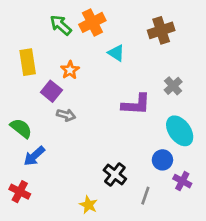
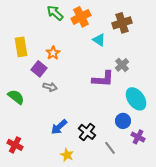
orange cross: (92, 22) -> (81, 17), moved
green arrow: (61, 25) -> (55, 13), moved
cyan triangle: (116, 53) -> (99, 40), moved
gray cross: (173, 86) -> (122, 65), moved
blue arrow: (34, 156) -> (59, 127), moved
gray line: (145, 196) -> (110, 148), turned -56

